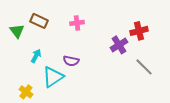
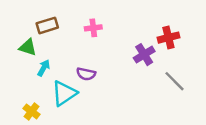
brown rectangle: (39, 21) -> (47, 25), turned -42
green triangle: (17, 31) -> (28, 47), moved, turned -35

